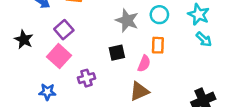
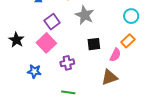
gray star: (127, 20) -> (85, 15), moved
black star: (24, 40) -> (16, 40), moved
orange rectangle: (158, 45) -> (128, 41), turned 40

